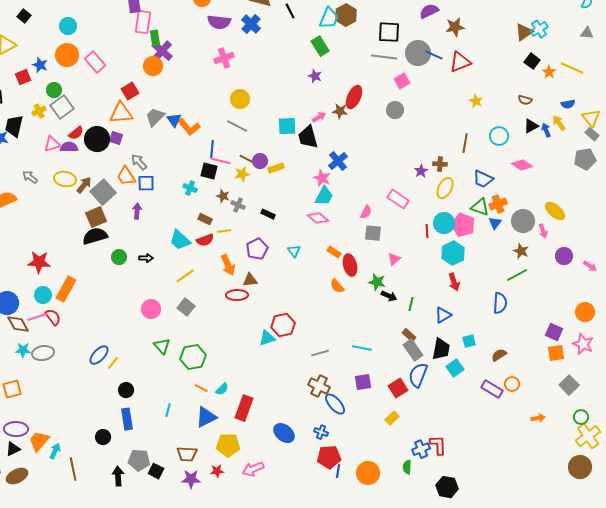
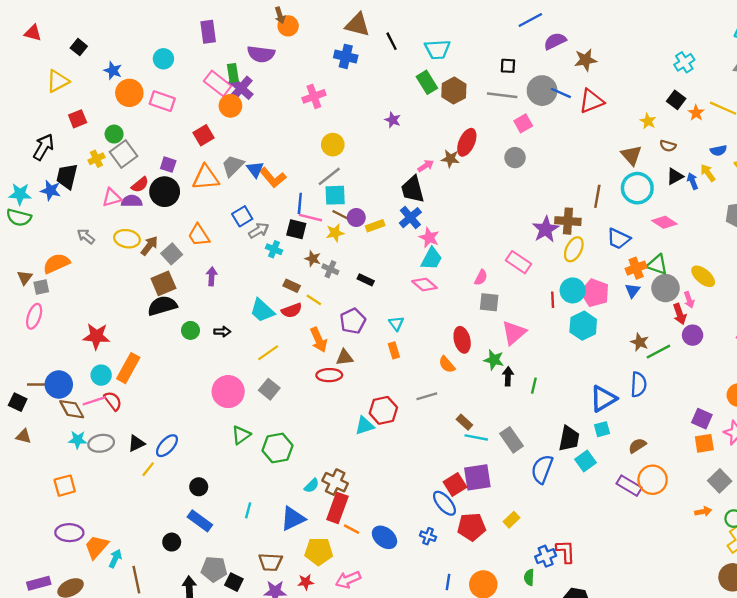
brown hexagon: (346, 15) -> (454, 91), moved
cyan trapezoid: (329, 18) -> (437, 49), turned 65
pink rectangle: (143, 22) -> (218, 83), moved, turned -60
purple semicircle: (219, 22) -> (261, 54), moved
blue cross: (251, 24) -> (346, 56), turned -30
cyan circle: (68, 26) -> (163, 59), moved
black square: (389, 32) -> (508, 66), size x0.6
brown triangle: (524, 32) -> (631, 155), moved, turned -36
pink rectangle: (95, 62) -> (162, 101), turned -30
blue star: (40, 65) -> (113, 71), moved
purple star: (315, 76) -> (393, 120), moved
yellow star: (476, 101) -> (648, 121), moved
orange triangle: (121, 113) -> (206, 178), moved
gray line: (237, 126) -> (329, 176), turned -65
cyan square: (287, 126) -> (335, 195), moved
cyan circle: (499, 136) -> (637, 188), size x1.4
purple square: (116, 138) -> (168, 165), moved
blue cross: (338, 161) -> (410, 218), moved
gray arrow: (139, 162) -> (259, 230), moved, turned 102
brown cross: (440, 164) -> (568, 221), size x1.5
purple star: (421, 171) -> (546, 229), size x1.6
blue square: (146, 183) -> (242, 216), moved, turned -30
gray square: (103, 192) -> (172, 254), size x0.7
green triangle: (480, 207) -> (657, 265), moved
yellow line: (224, 231) -> (314, 300), turned 40
brown star: (521, 251) -> (640, 342), moved
orange rectangle: (334, 252) -> (394, 350), moved, turned 40
purple circle: (564, 256) -> (693, 335), moved
pink triangle: (394, 259) -> (514, 333), size x1.6
red arrow: (454, 282) -> (680, 314), moved
black arrow: (389, 296) -> (508, 376), turned -112
pink circle: (151, 309) -> (228, 392), size x1.4
blue triangle: (443, 315) -> (603, 399), moved, size x1.4
brown rectangle: (409, 335) -> (464, 422), moved
green triangle: (162, 346) -> (241, 435), turned 36
gray rectangle: (413, 350) -> (511, 440), moved
gray line: (320, 353) -> (427, 396), moved
yellow line: (113, 363) -> (148, 469), moved
purple square: (363, 382) -> (477, 477), size x1.4
orange circle: (512, 384) -> (653, 480), size x1.6
brown cross: (319, 386) -> (335, 482), moved
orange line: (201, 388) -> (352, 529), moved
red square: (398, 388) -> (455, 484), moved
orange arrow: (538, 418) -> (703, 511), moved
blue rectangle: (127, 419) -> (200, 521), turned -45
black triangle: (13, 449) -> (136, 443), moved
red pentagon: (329, 457) -> (472, 527), moved

